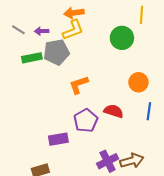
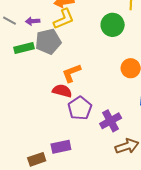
red semicircle: (114, 111) -> (62, 91), moved
purple rectangle: (58, 139) -> (61, 147), moved
purple cross: (108, 161) -> (111, 121), moved

